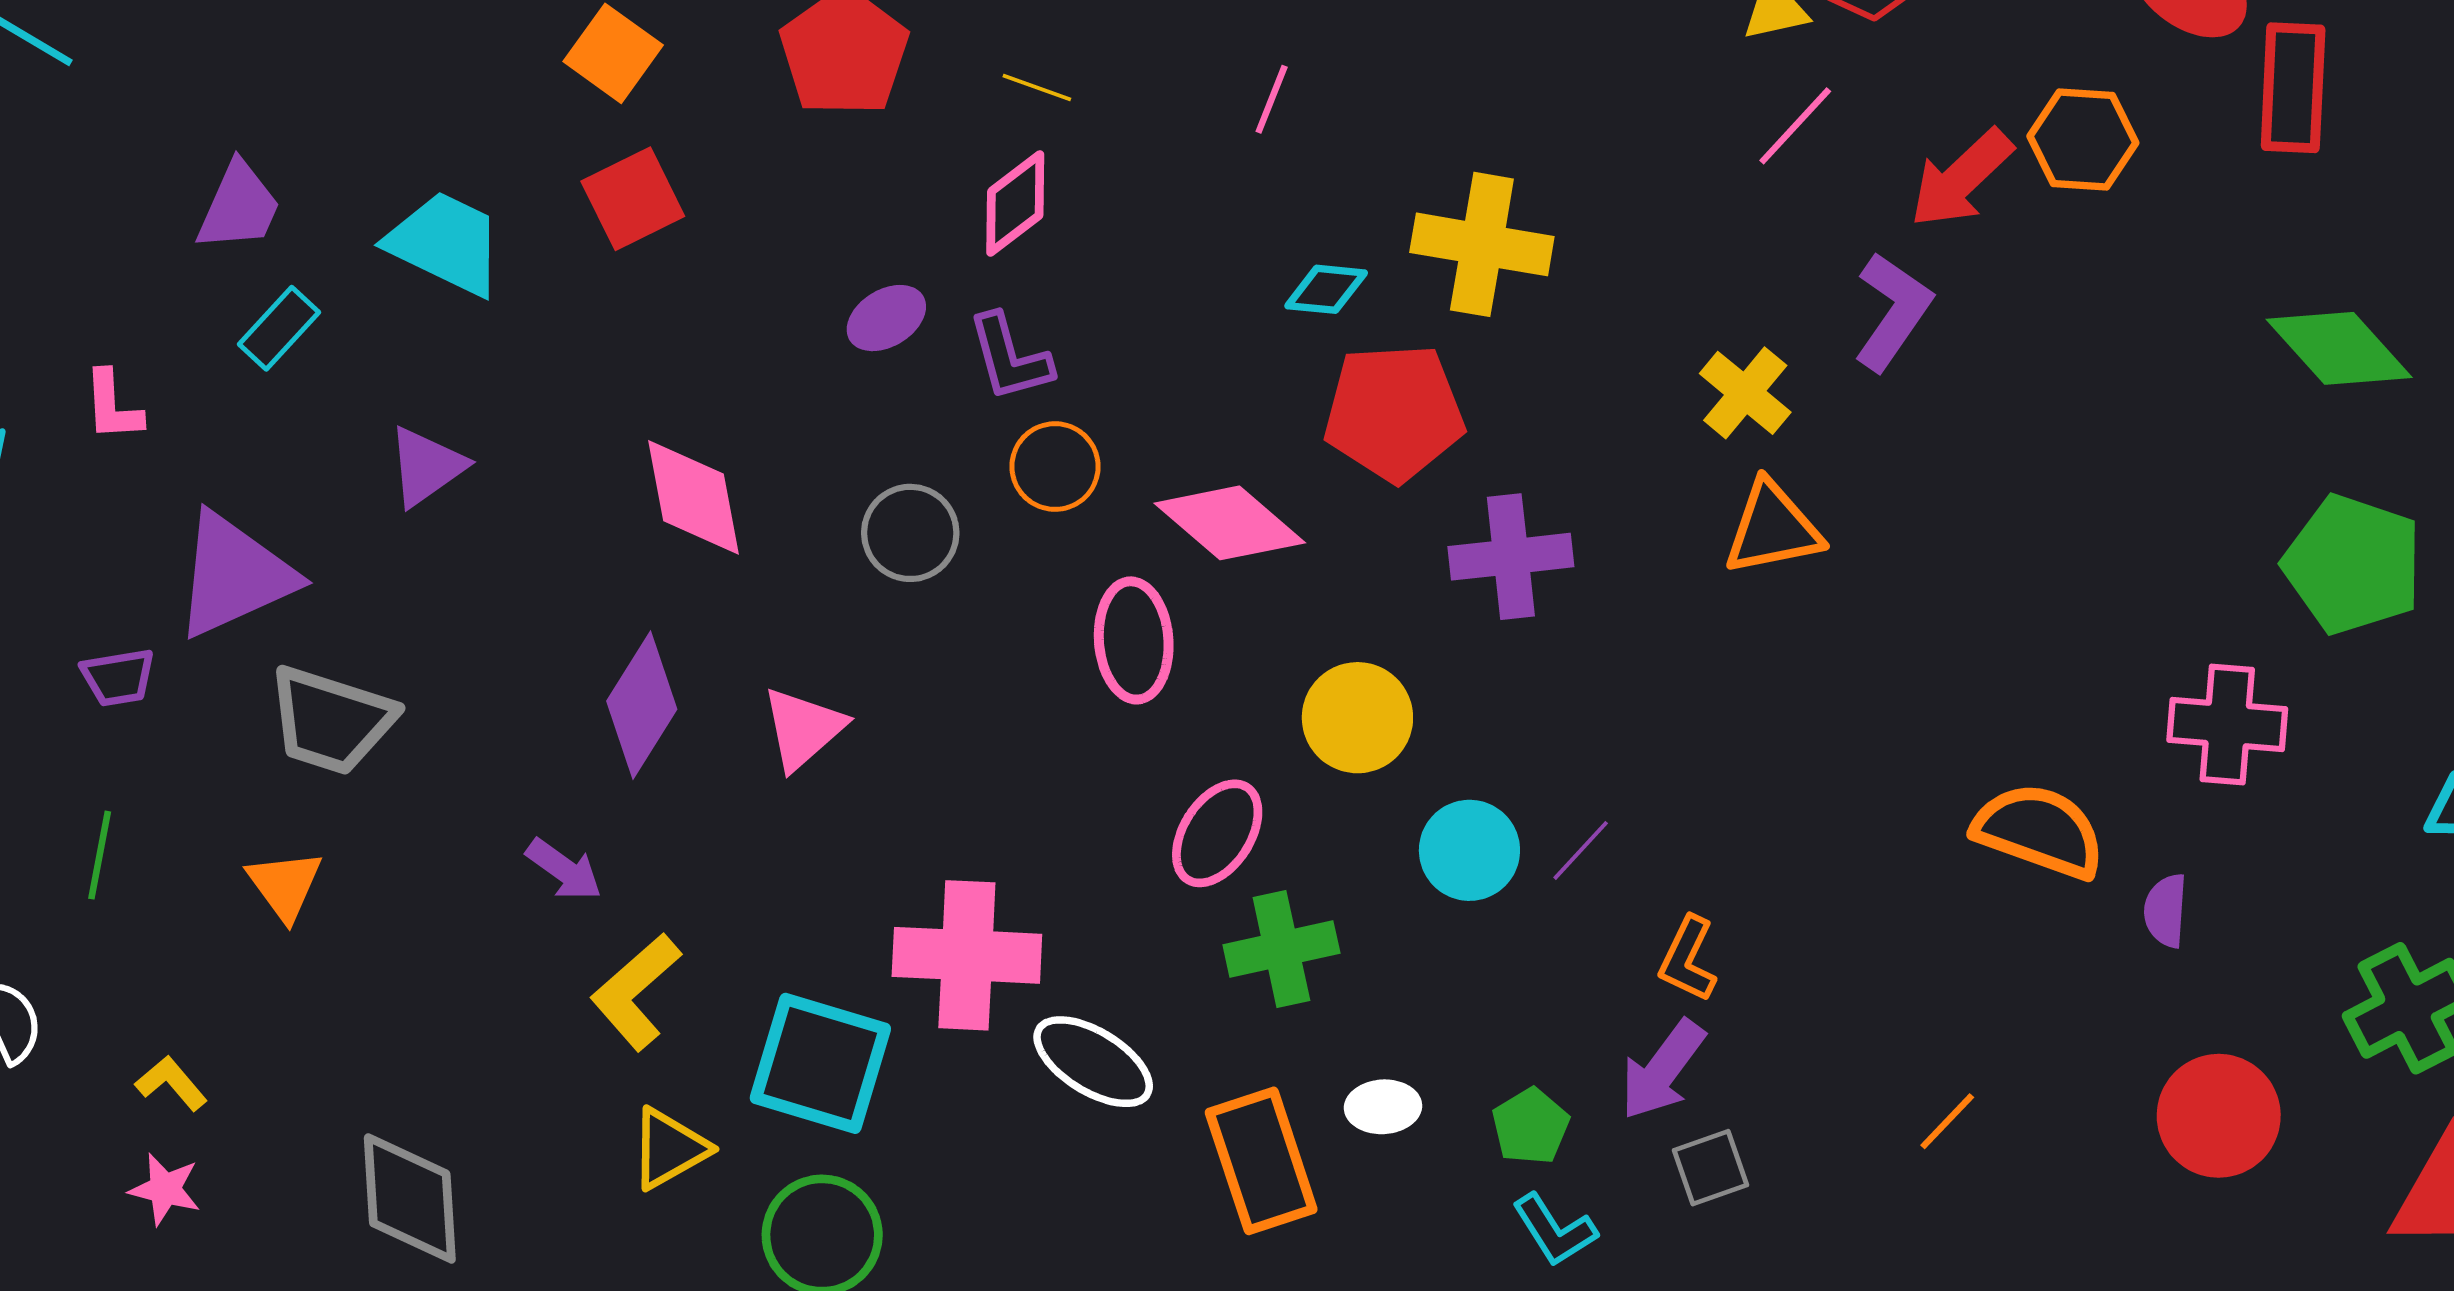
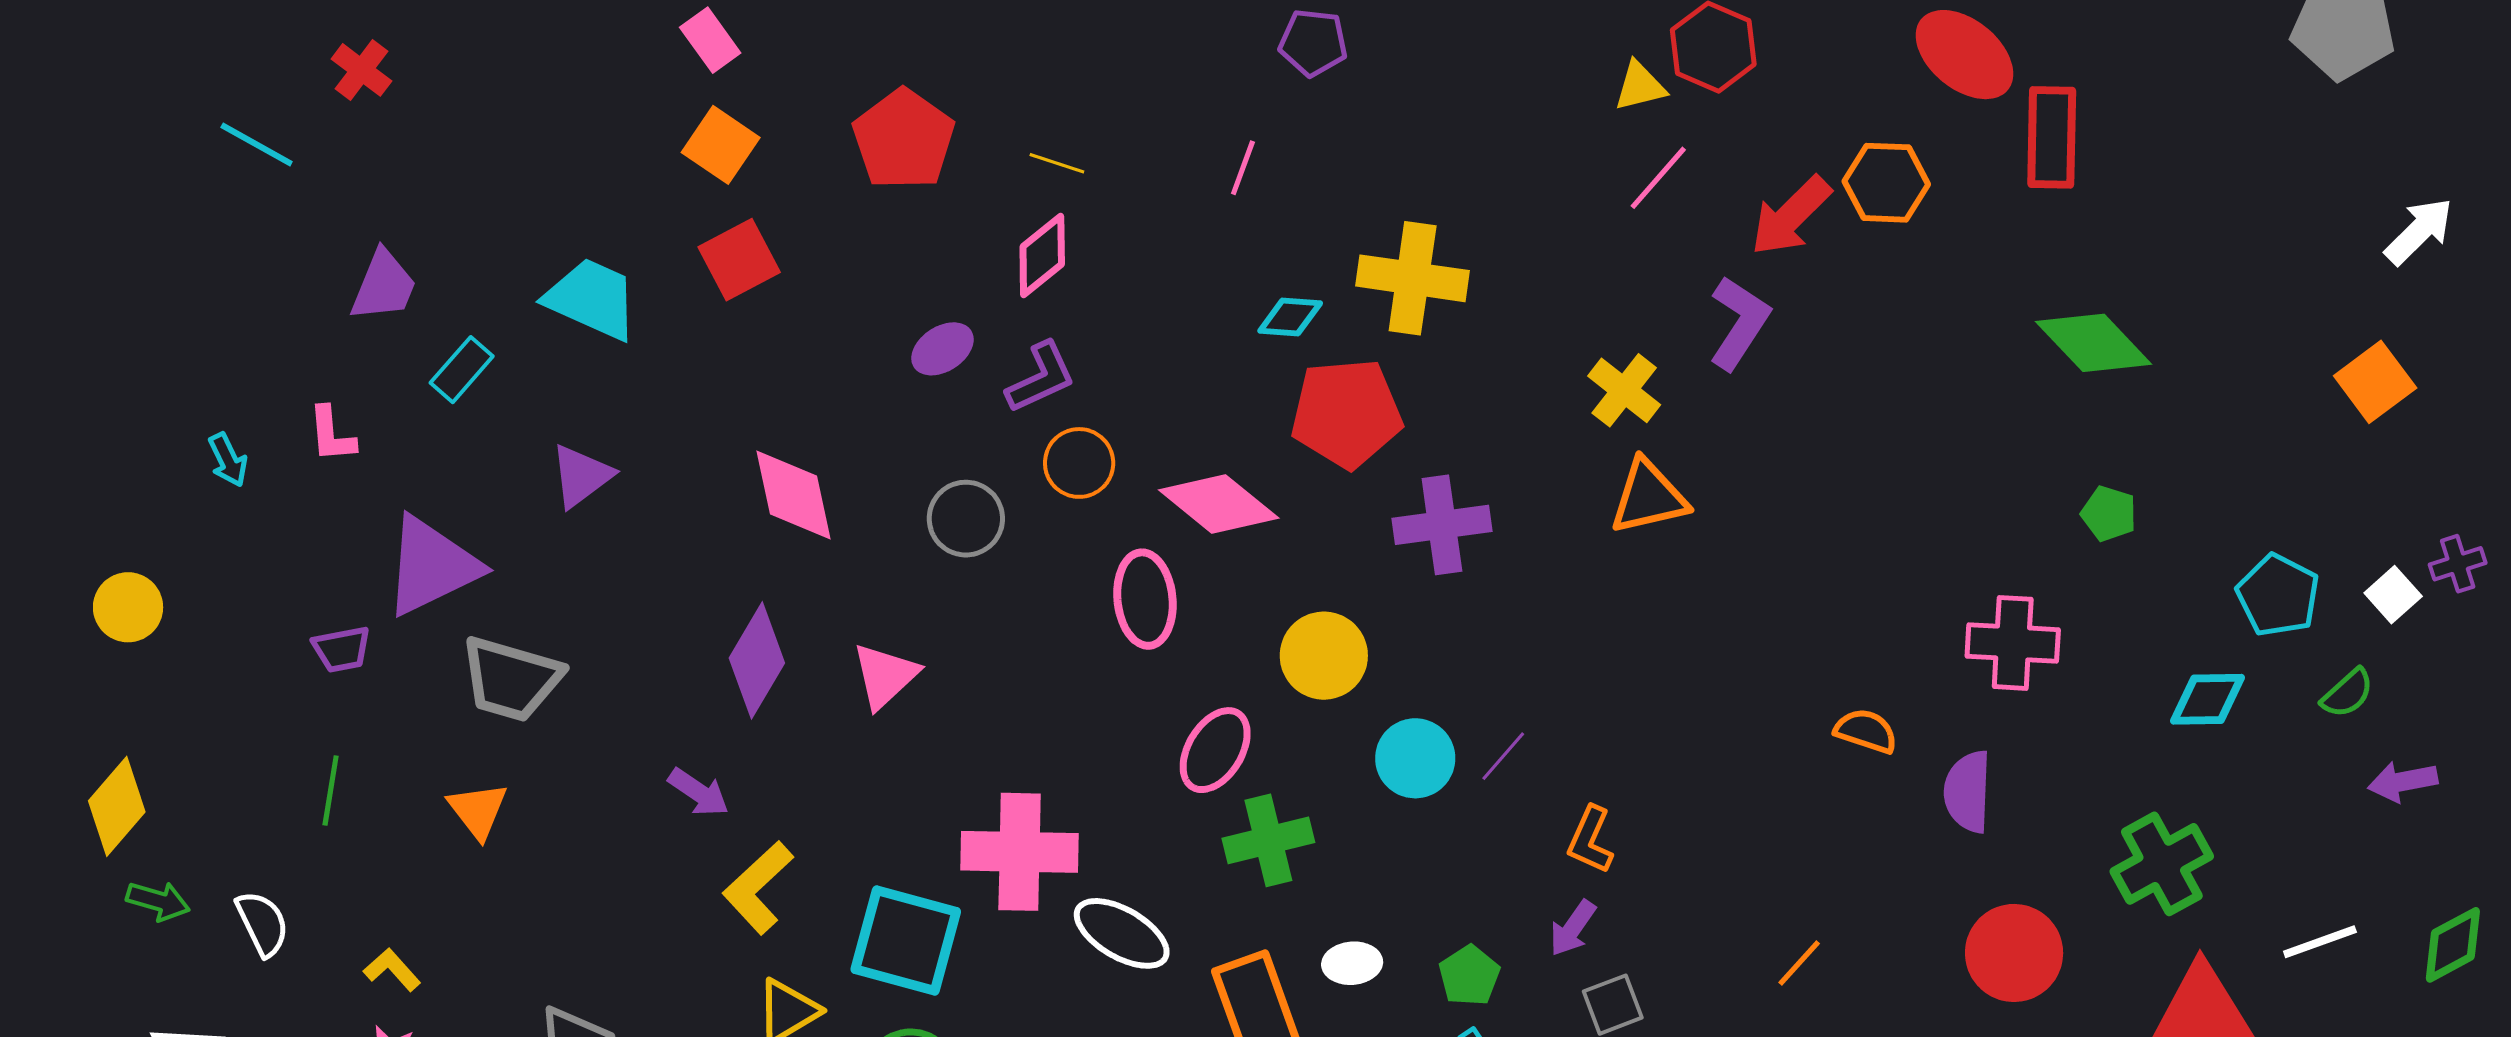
purple trapezoid: (239, 207) -> (384, 286), moved
purple L-shape: (1010, 357) -> (1041, 378), turned -98
green pentagon: (2353, 564) -> (2109, 514), size x0.5
orange semicircle: (2039, 831) -> (1866, 731), size x0.6
purple semicircle: (2166, 911) -> (1968, 792), size x1.4
purple arrow: (1662, 1070) -> (1573, 928), size x0.7

